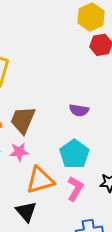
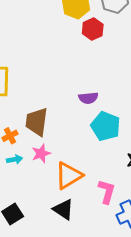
cyan pentagon: (74, 154) -> (105, 126), moved
pink L-shape: (75, 189) -> (107, 192), moved

